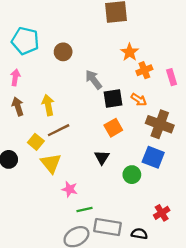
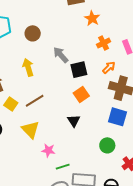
orange star: (130, 52) -> (92, 18), moved
orange arrow: (139, 100) -> (109, 68), moved, turned -72
yellow arrow: (48, 105) -> (28, 67), moved
yellow square: (36, 142) -> (11, 104), moved
green circle: (132, 175) -> (107, 145), moved

